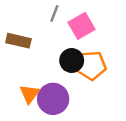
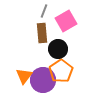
brown rectangle: (18, 41) -> (42, 33), moved, turned 72
orange pentagon: (91, 65) -> (61, 71), moved, turned -30

